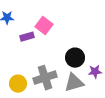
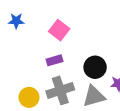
purple rectangle: (27, 37) -> (54, 60), moved

